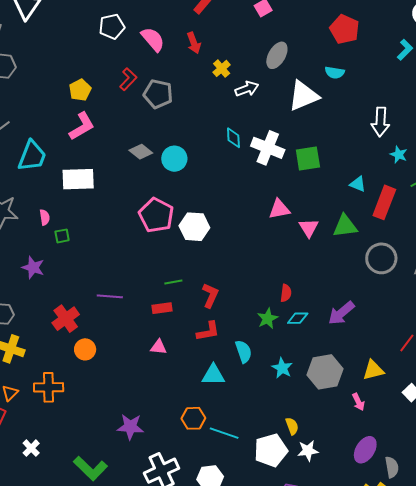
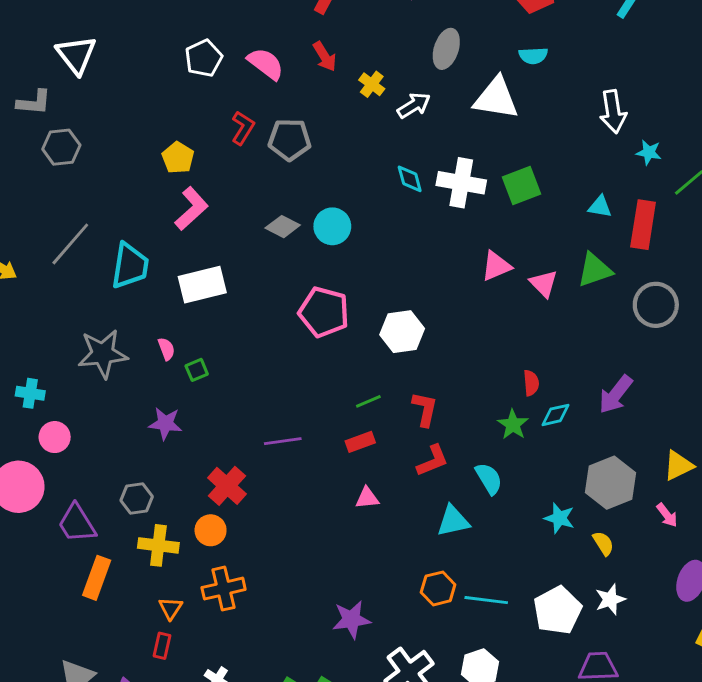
white triangle: (303, 96) -> (496, 98), turned 44
white hexagon: (194, 227) -> (402, 332), moved
orange circle: (85, 349) -> (211, 530), moved
cyan star: (282, 368) -> (559, 518), moved
yellow semicircle: (292, 426) -> (603, 543), moved

